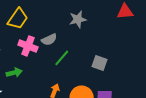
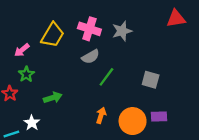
pink cross: (28, 46) -> (89, 29), moved

